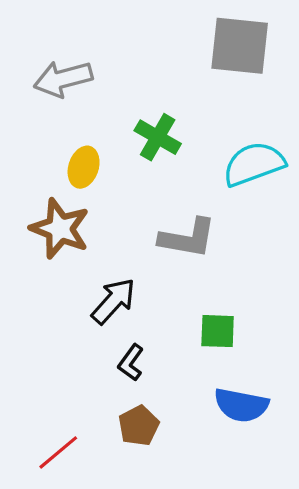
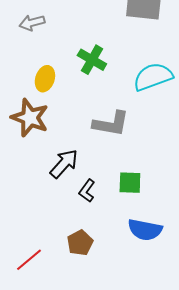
gray arrow: (63, 79) -> (32, 23), size x0.7
black L-shape: (131, 363) -> (87, 191), moved

